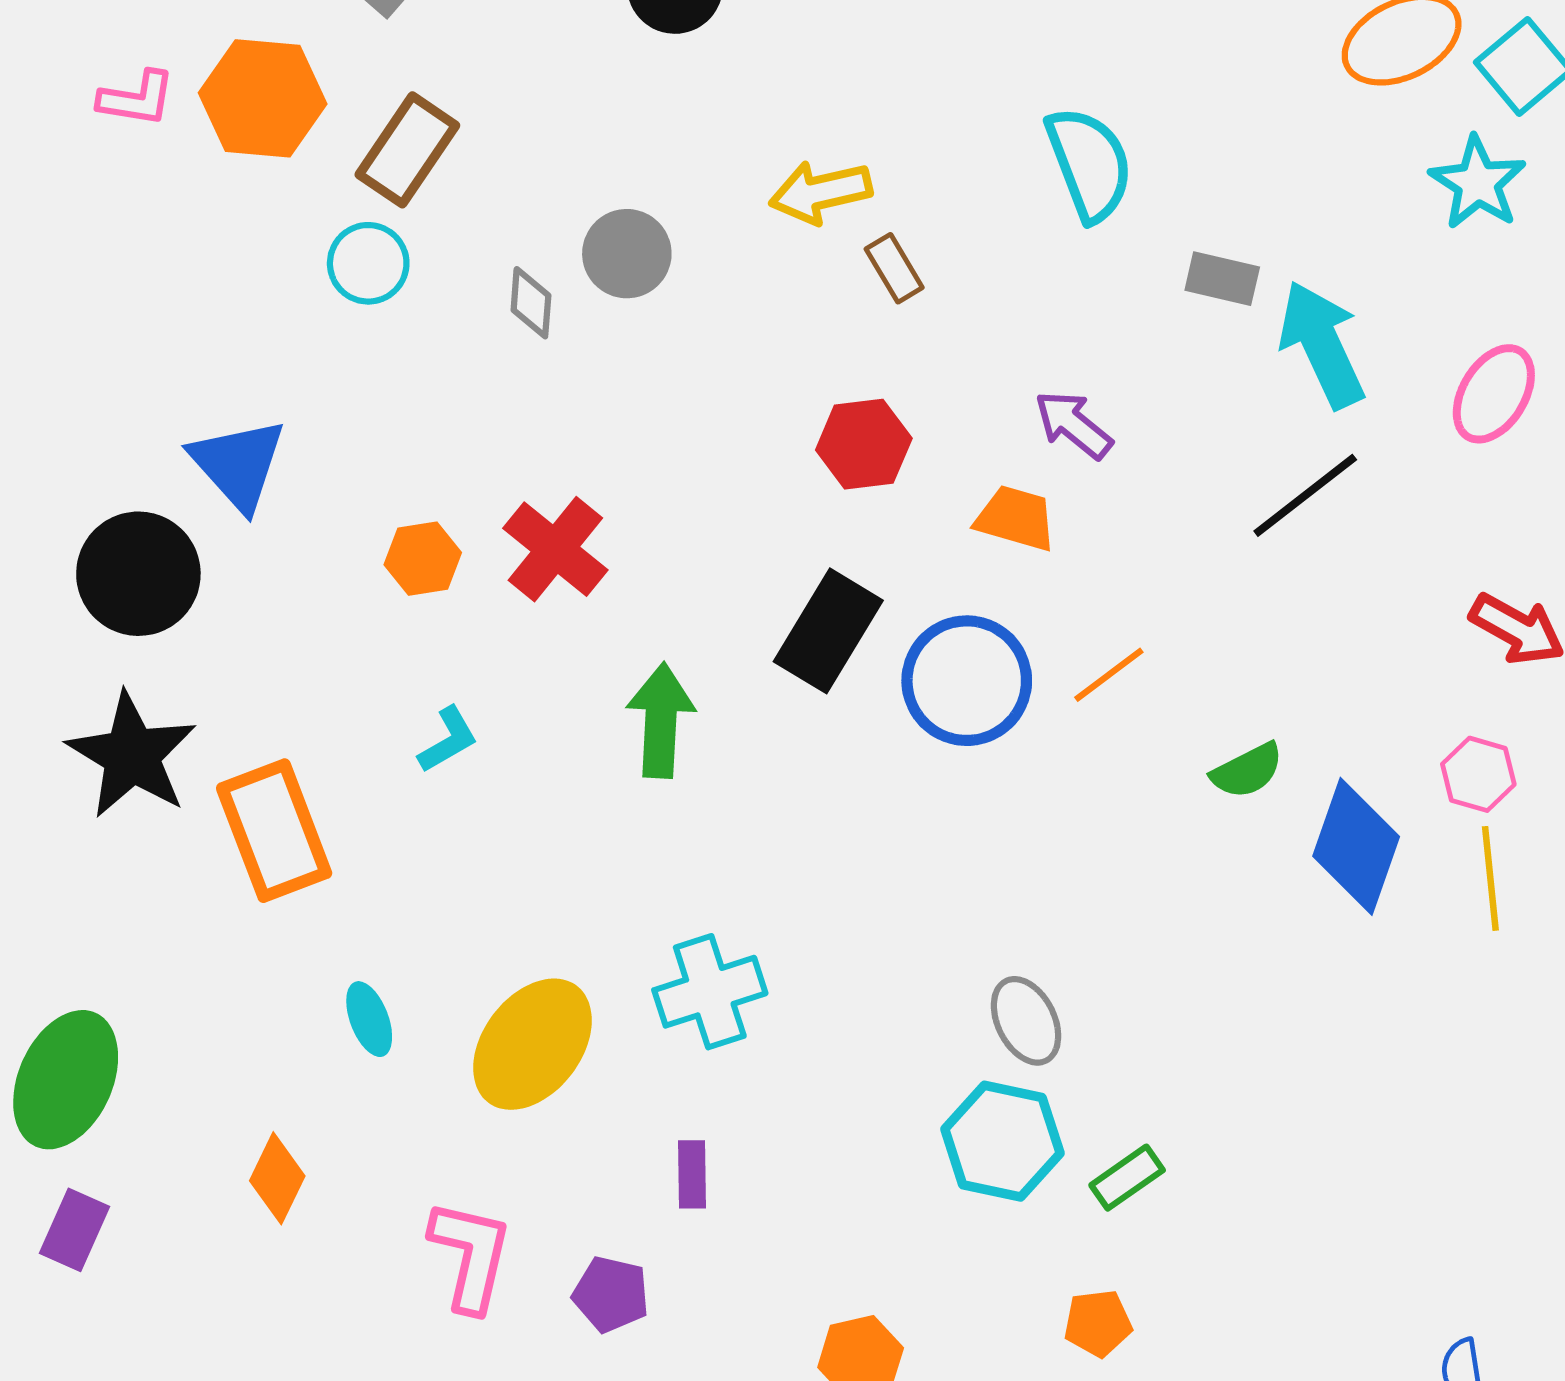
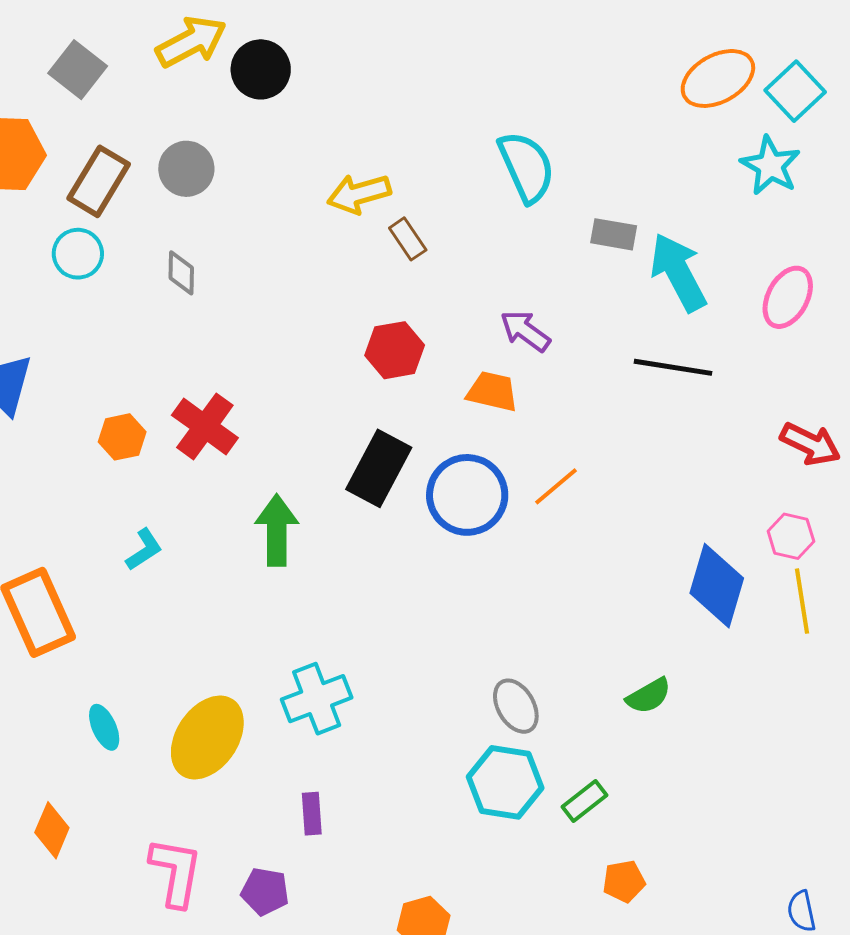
gray circle: (627, 254) -> (186, 169), moved
black line: (1305, 495) -> (673, 367), turned 50
green semicircle: (1247, 771) -> (649, 696), moved
orange pentagon: (1098, 1323) -> (624, 881), moved

